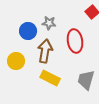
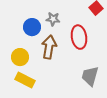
yellow rectangle: (50, 78) -> (25, 80), moved

